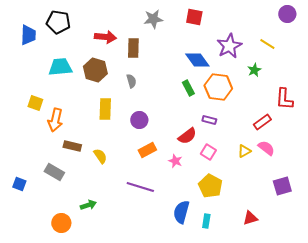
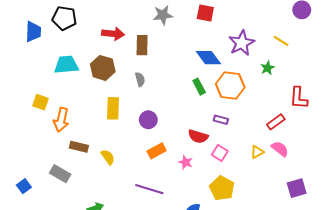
red semicircle: (187, 136) -> (198, 136), turned 54
blue square: (19, 184) -> (24, 186), turned 32

